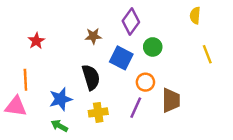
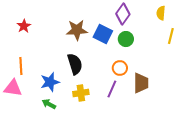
purple diamond: (131, 22) -> (123, 14), moved
brown star: (93, 36) -> (77, 30), size x1.5
red star: (36, 41) -> (24, 26), moved
yellow line: (207, 54) -> (171, 36), moved, turned 35
blue square: (121, 58) -> (103, 34), moved

